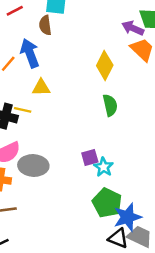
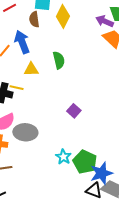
yellow diamond: (105, 65) -> (63, 16), moved
green semicircle: (110, 105) -> (59, 60), moved
purple square: (90, 157) -> (74, 111), moved, turned -32
cyan star: (104, 167) -> (63, 157), moved

